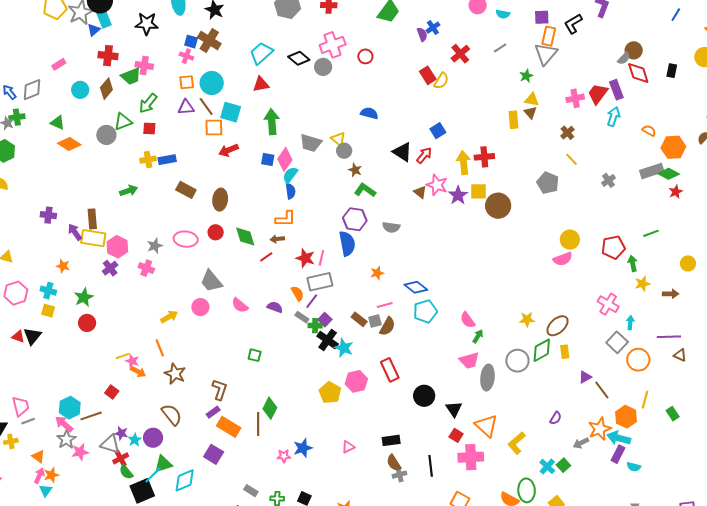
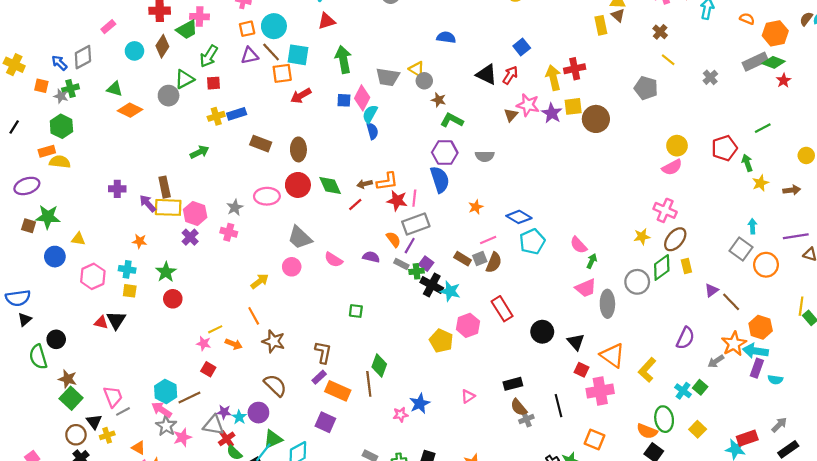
brown triangle: (420, 192) -> (511, 115), turned 40
orange L-shape: (285, 219) -> (387, 181), moved
red circle: (216, 232) -> (298, 185), size x1.5
pink cross: (608, 304) -> (665, 210), moved
pink star: (132, 361) -> (204, 343), moved
yellow line: (645, 400) -> (801, 306), moved
purple semicircle: (556, 418) -> (685, 338), size x1.5

